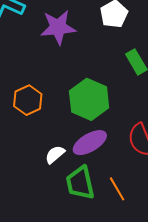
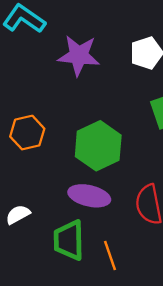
purple ellipse: (90, 143) -> (89, 196), turned 32
white semicircle: (55, 154) -> (18, 215), moved

